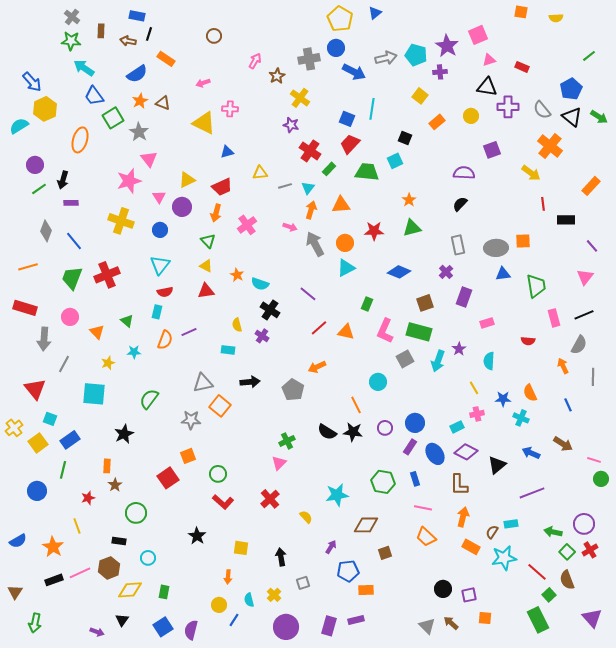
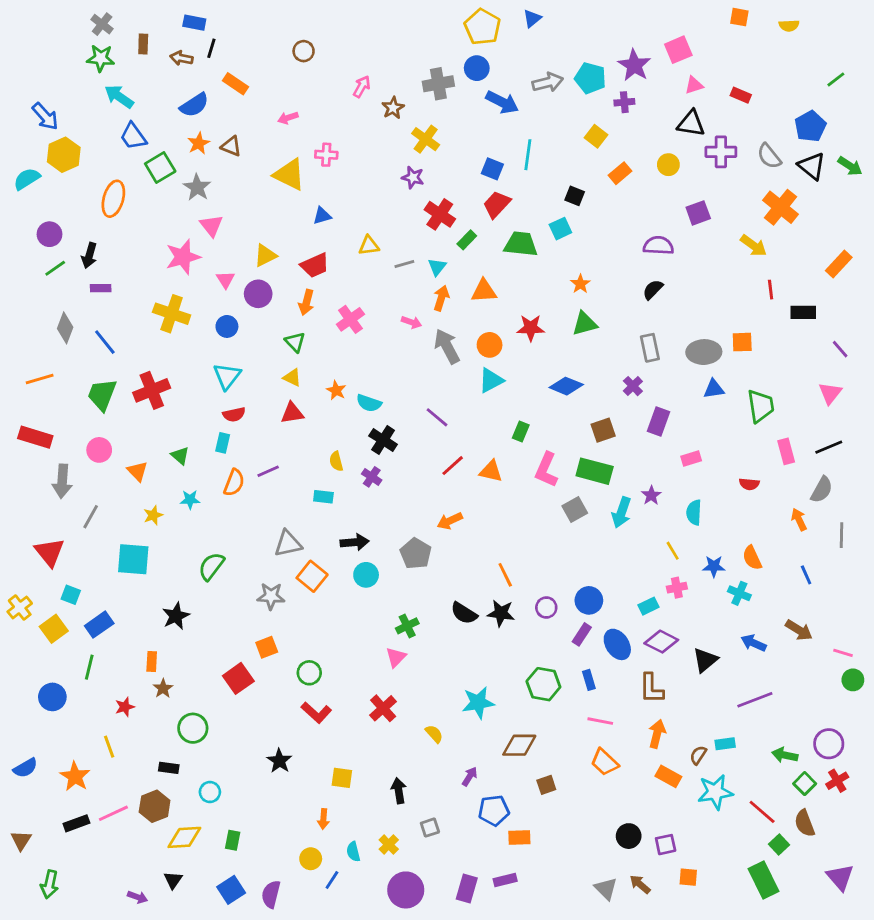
cyan circle: (378, 382) -> (366, 575), moved

